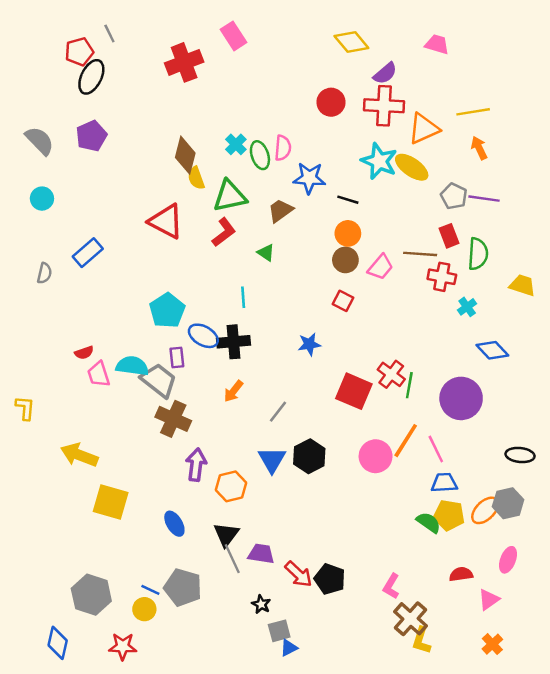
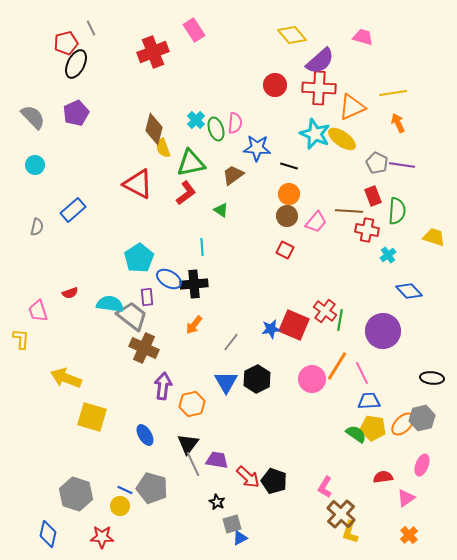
purple semicircle: (385, 73) -> (320, 61), size x1.4
blue star: (309, 344) -> (271, 329), moved
pink trapezoid: (99, 374) -> (38, 311), moved

